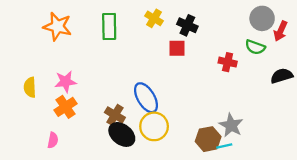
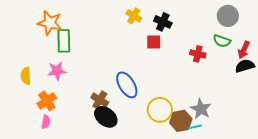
green rectangle: (109, 26) -> (64, 41), moved
red arrow: (280, 31) -> (244, 50), moved
orange cross: (66, 107) -> (47, 101), moved
yellow circle: (154, 126) -> (160, 110), moved

